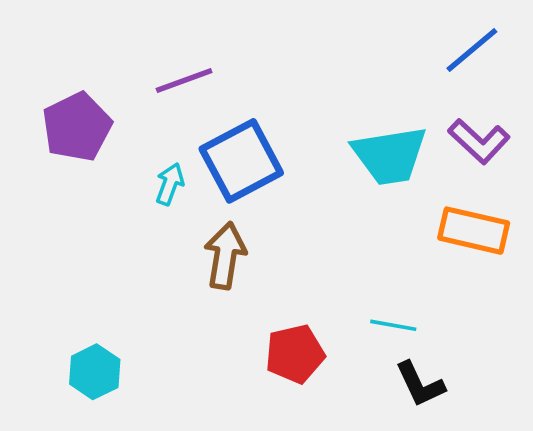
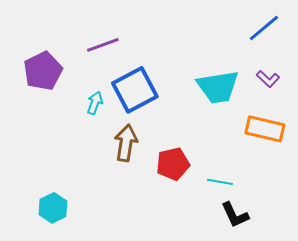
purple L-shape: (479, 141) -> (268, 79), size x0.7
red pentagon: (295, 354) -> (173, 164), moved

